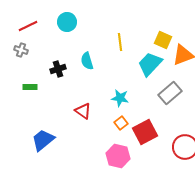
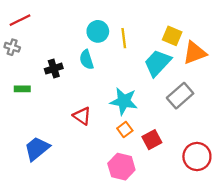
cyan circle: (67, 22) -> (98, 31), moved
cyan star: (120, 98) -> (124, 101), size x1.4
red square: (145, 132) -> (152, 140), size x0.7

